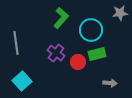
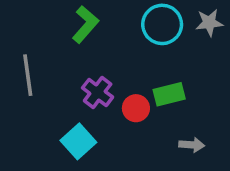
green L-shape: (61, 18) -> (85, 24), moved
cyan circle: (91, 30) -> (162, 24), moved
cyan square: (22, 81) -> (78, 141), moved

